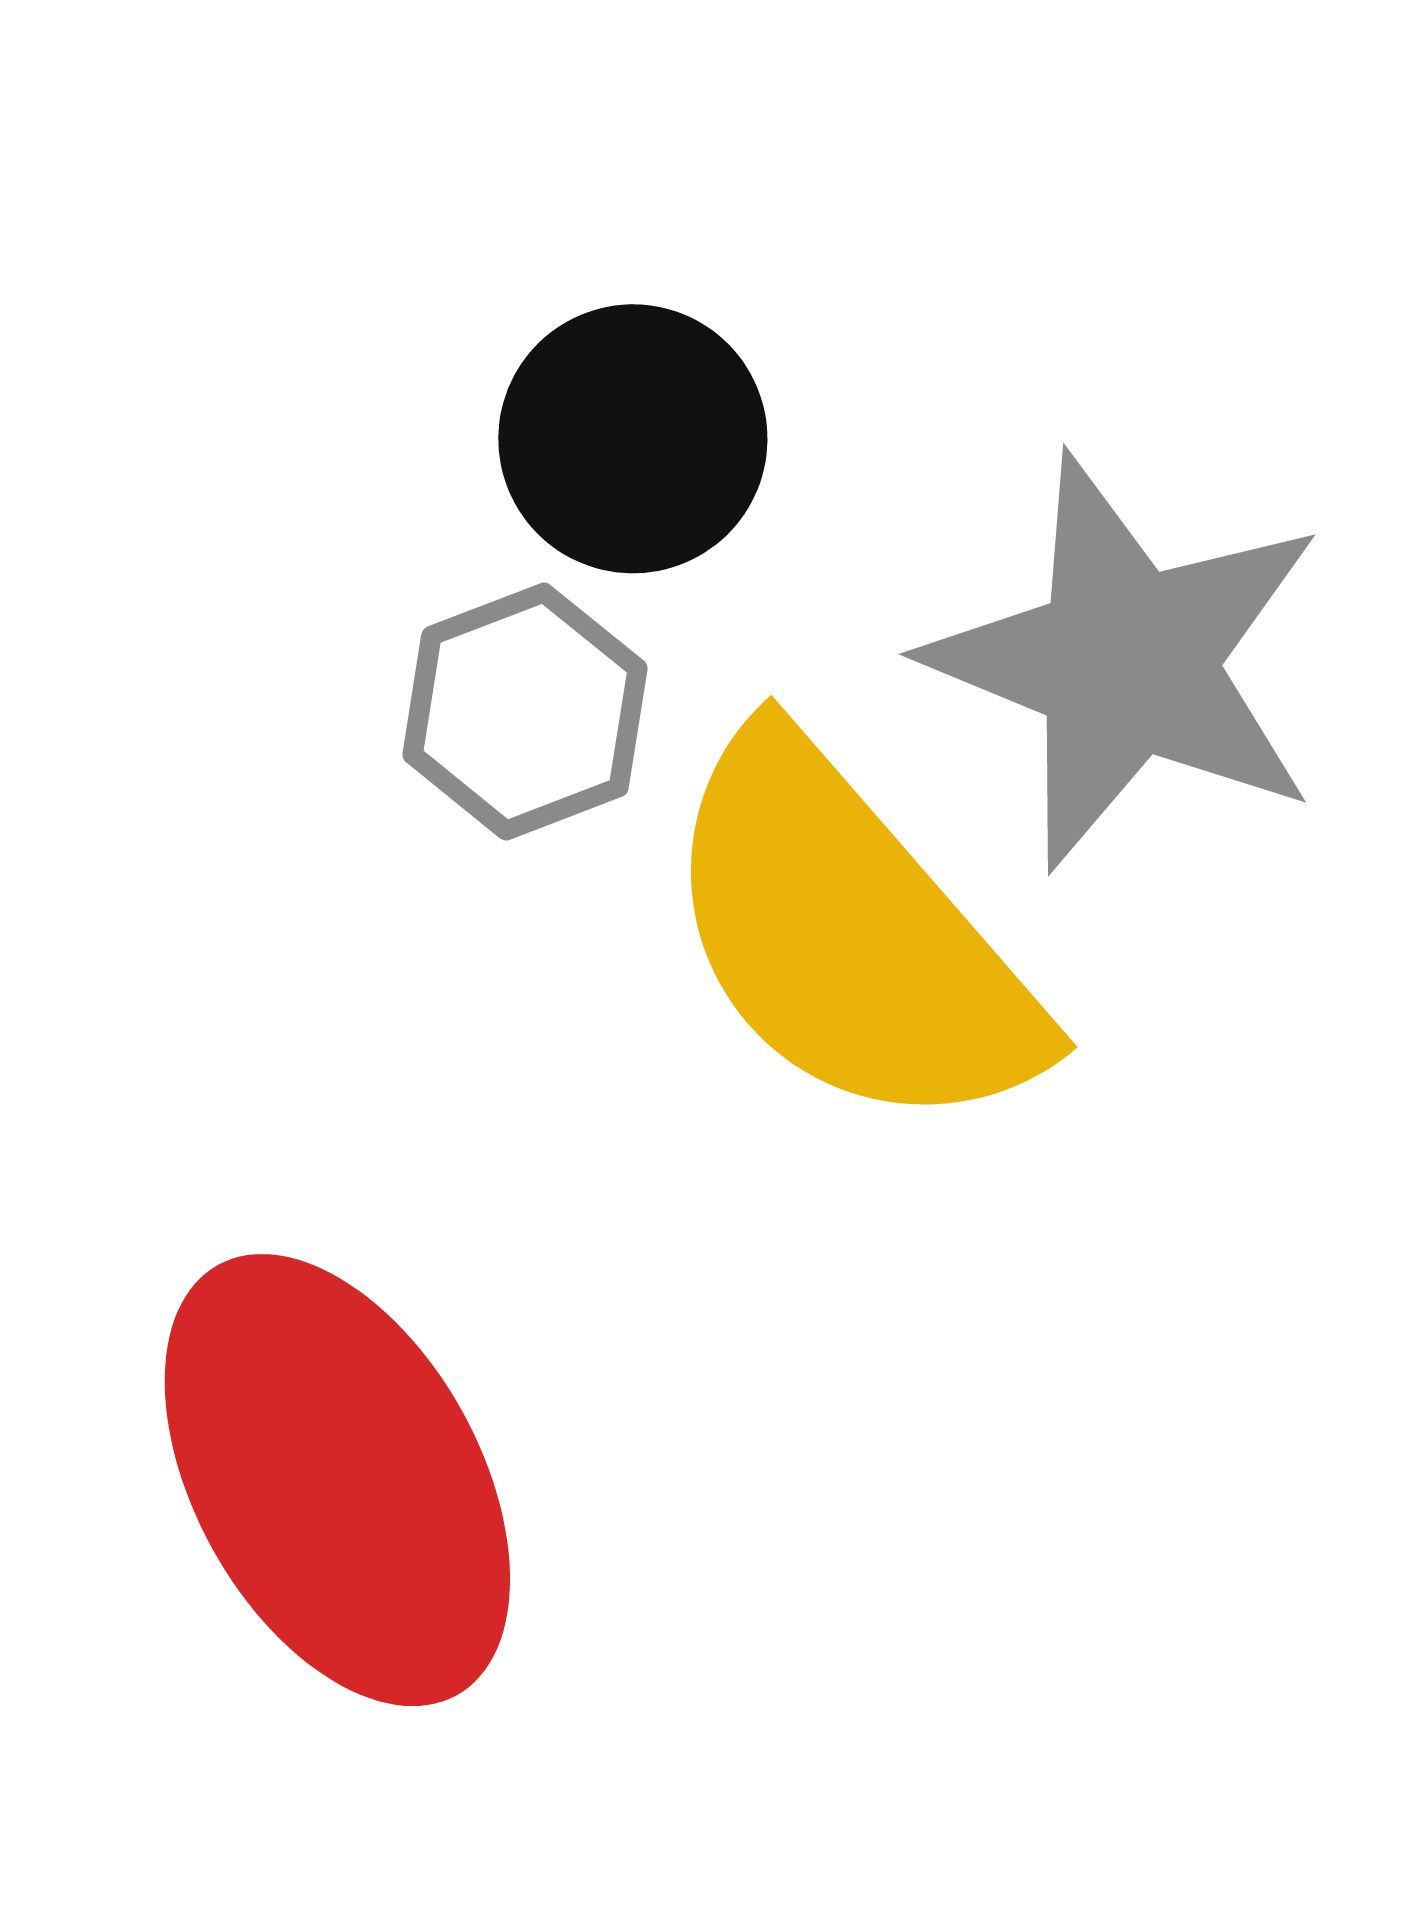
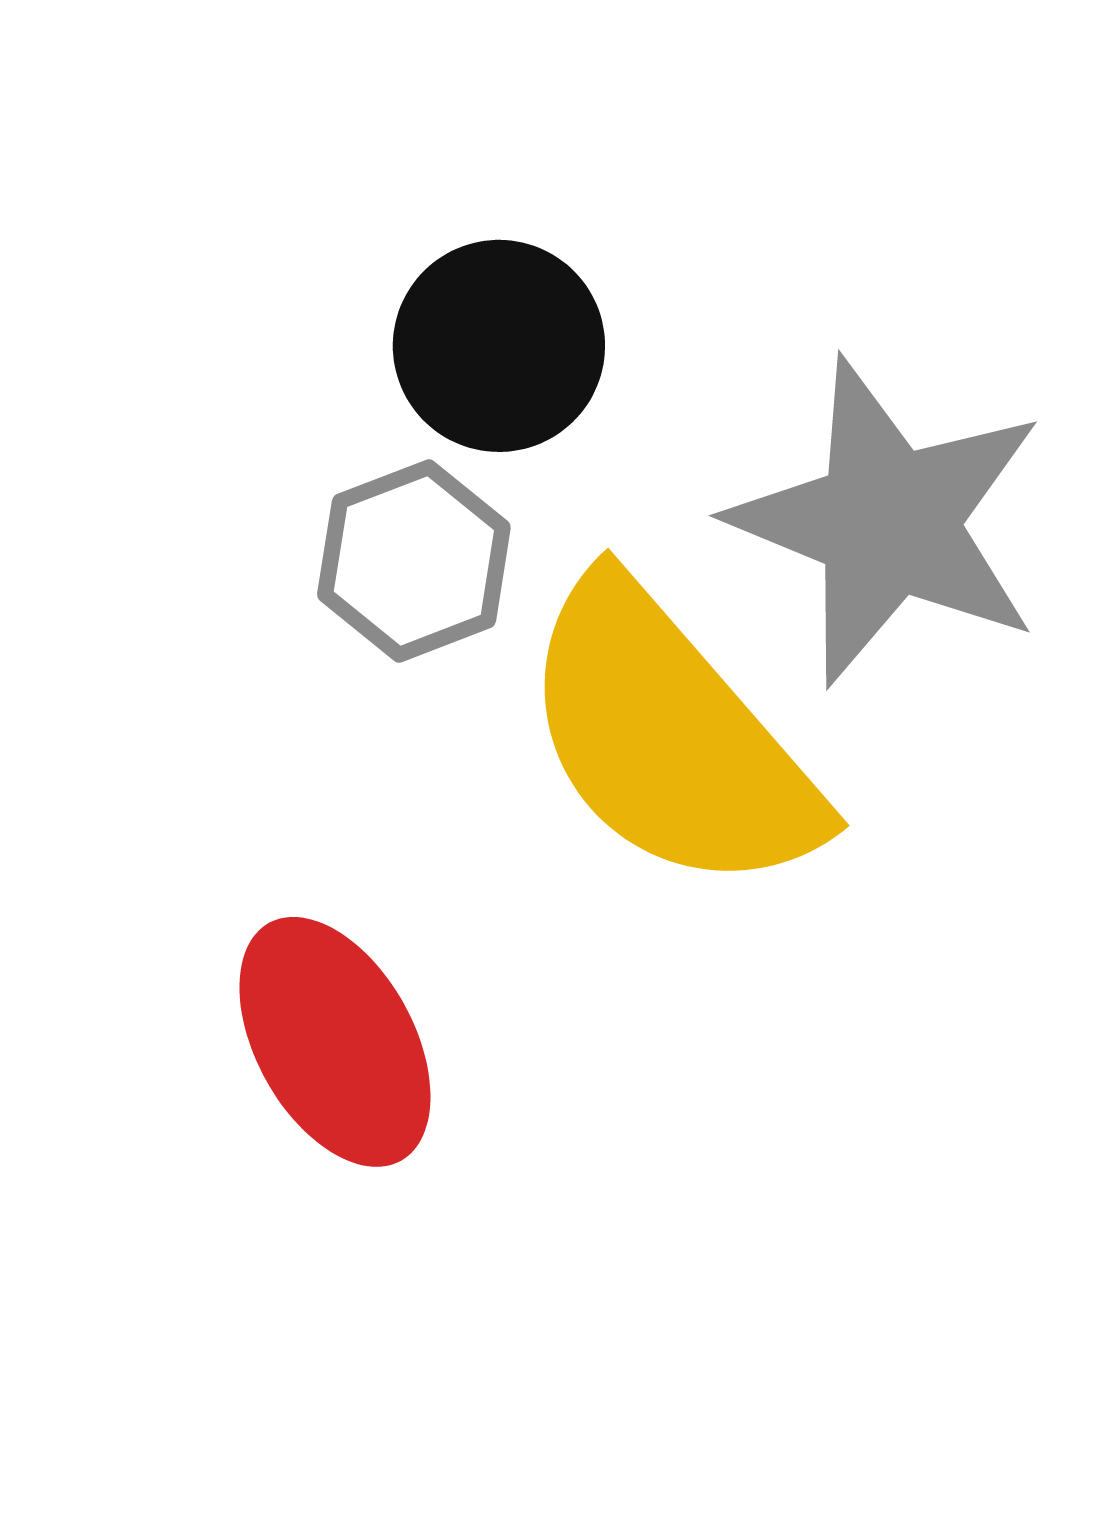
red ellipse: (337, 1480) -> (335, 1042), moved, size x0.7

